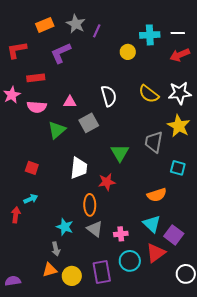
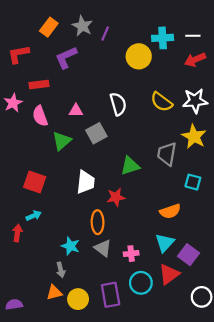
orange rectangle: (45, 25) -> (49, 27), turned -30
yellow circle: (128, 52) -> (139, 56), size x1.5
pink semicircle: (37, 107) -> (40, 116), turned 66
green triangle: (120, 153) -> (130, 166), turned 42
red square: (32, 168) -> (35, 182), size x1.5
cyan triangle: (152, 224) -> (165, 243), turned 30

